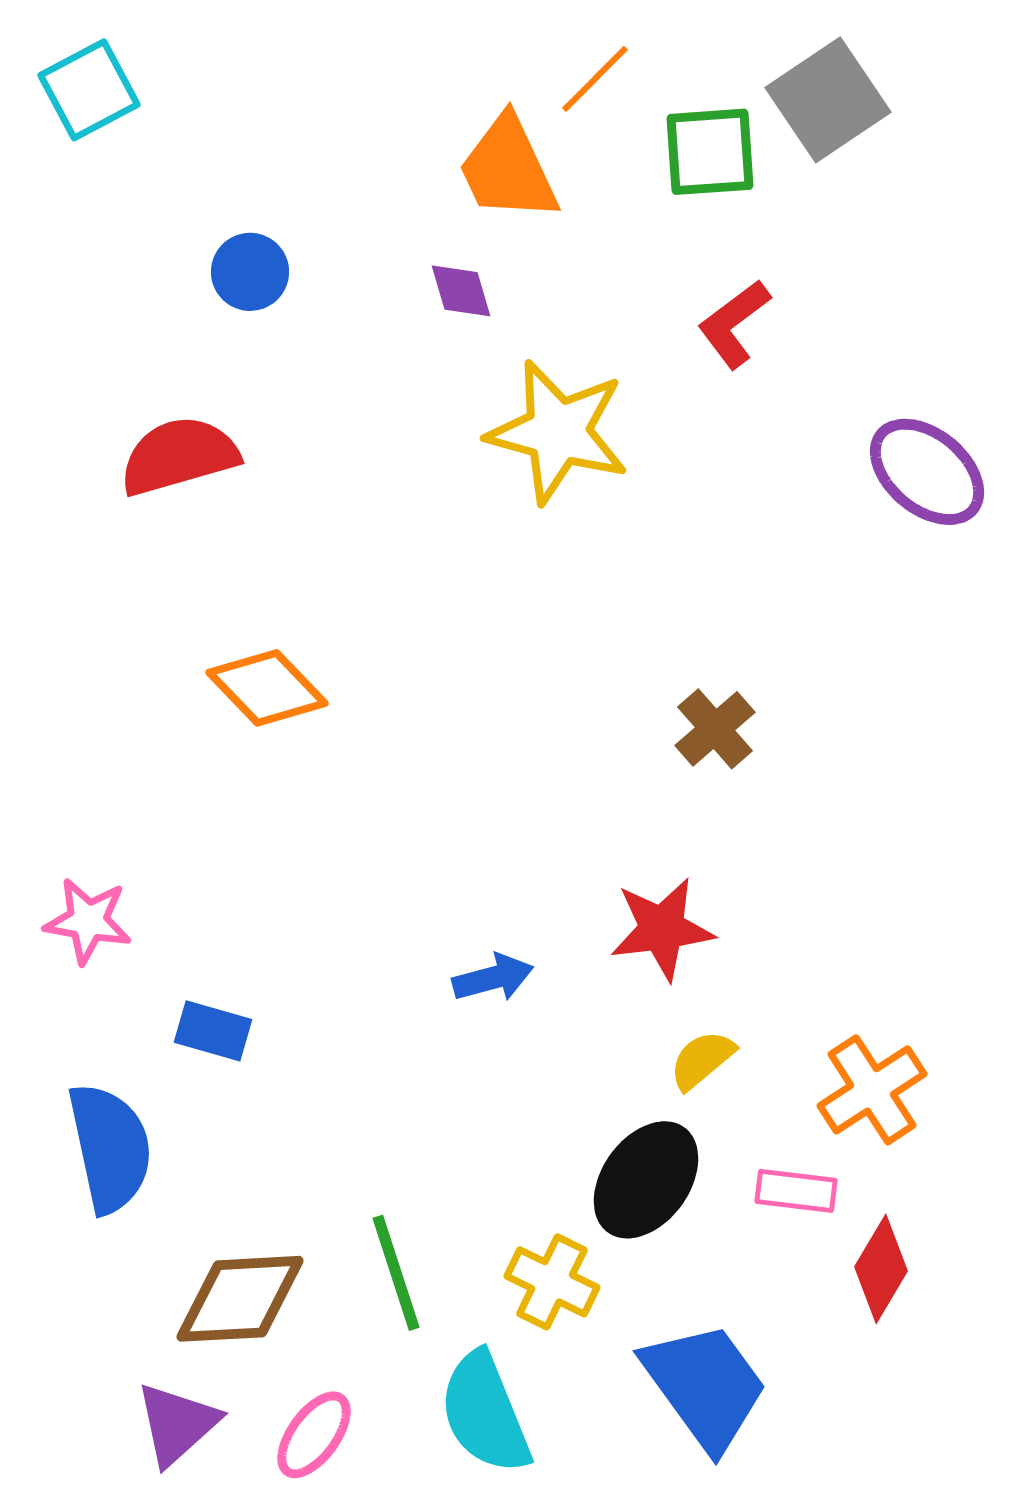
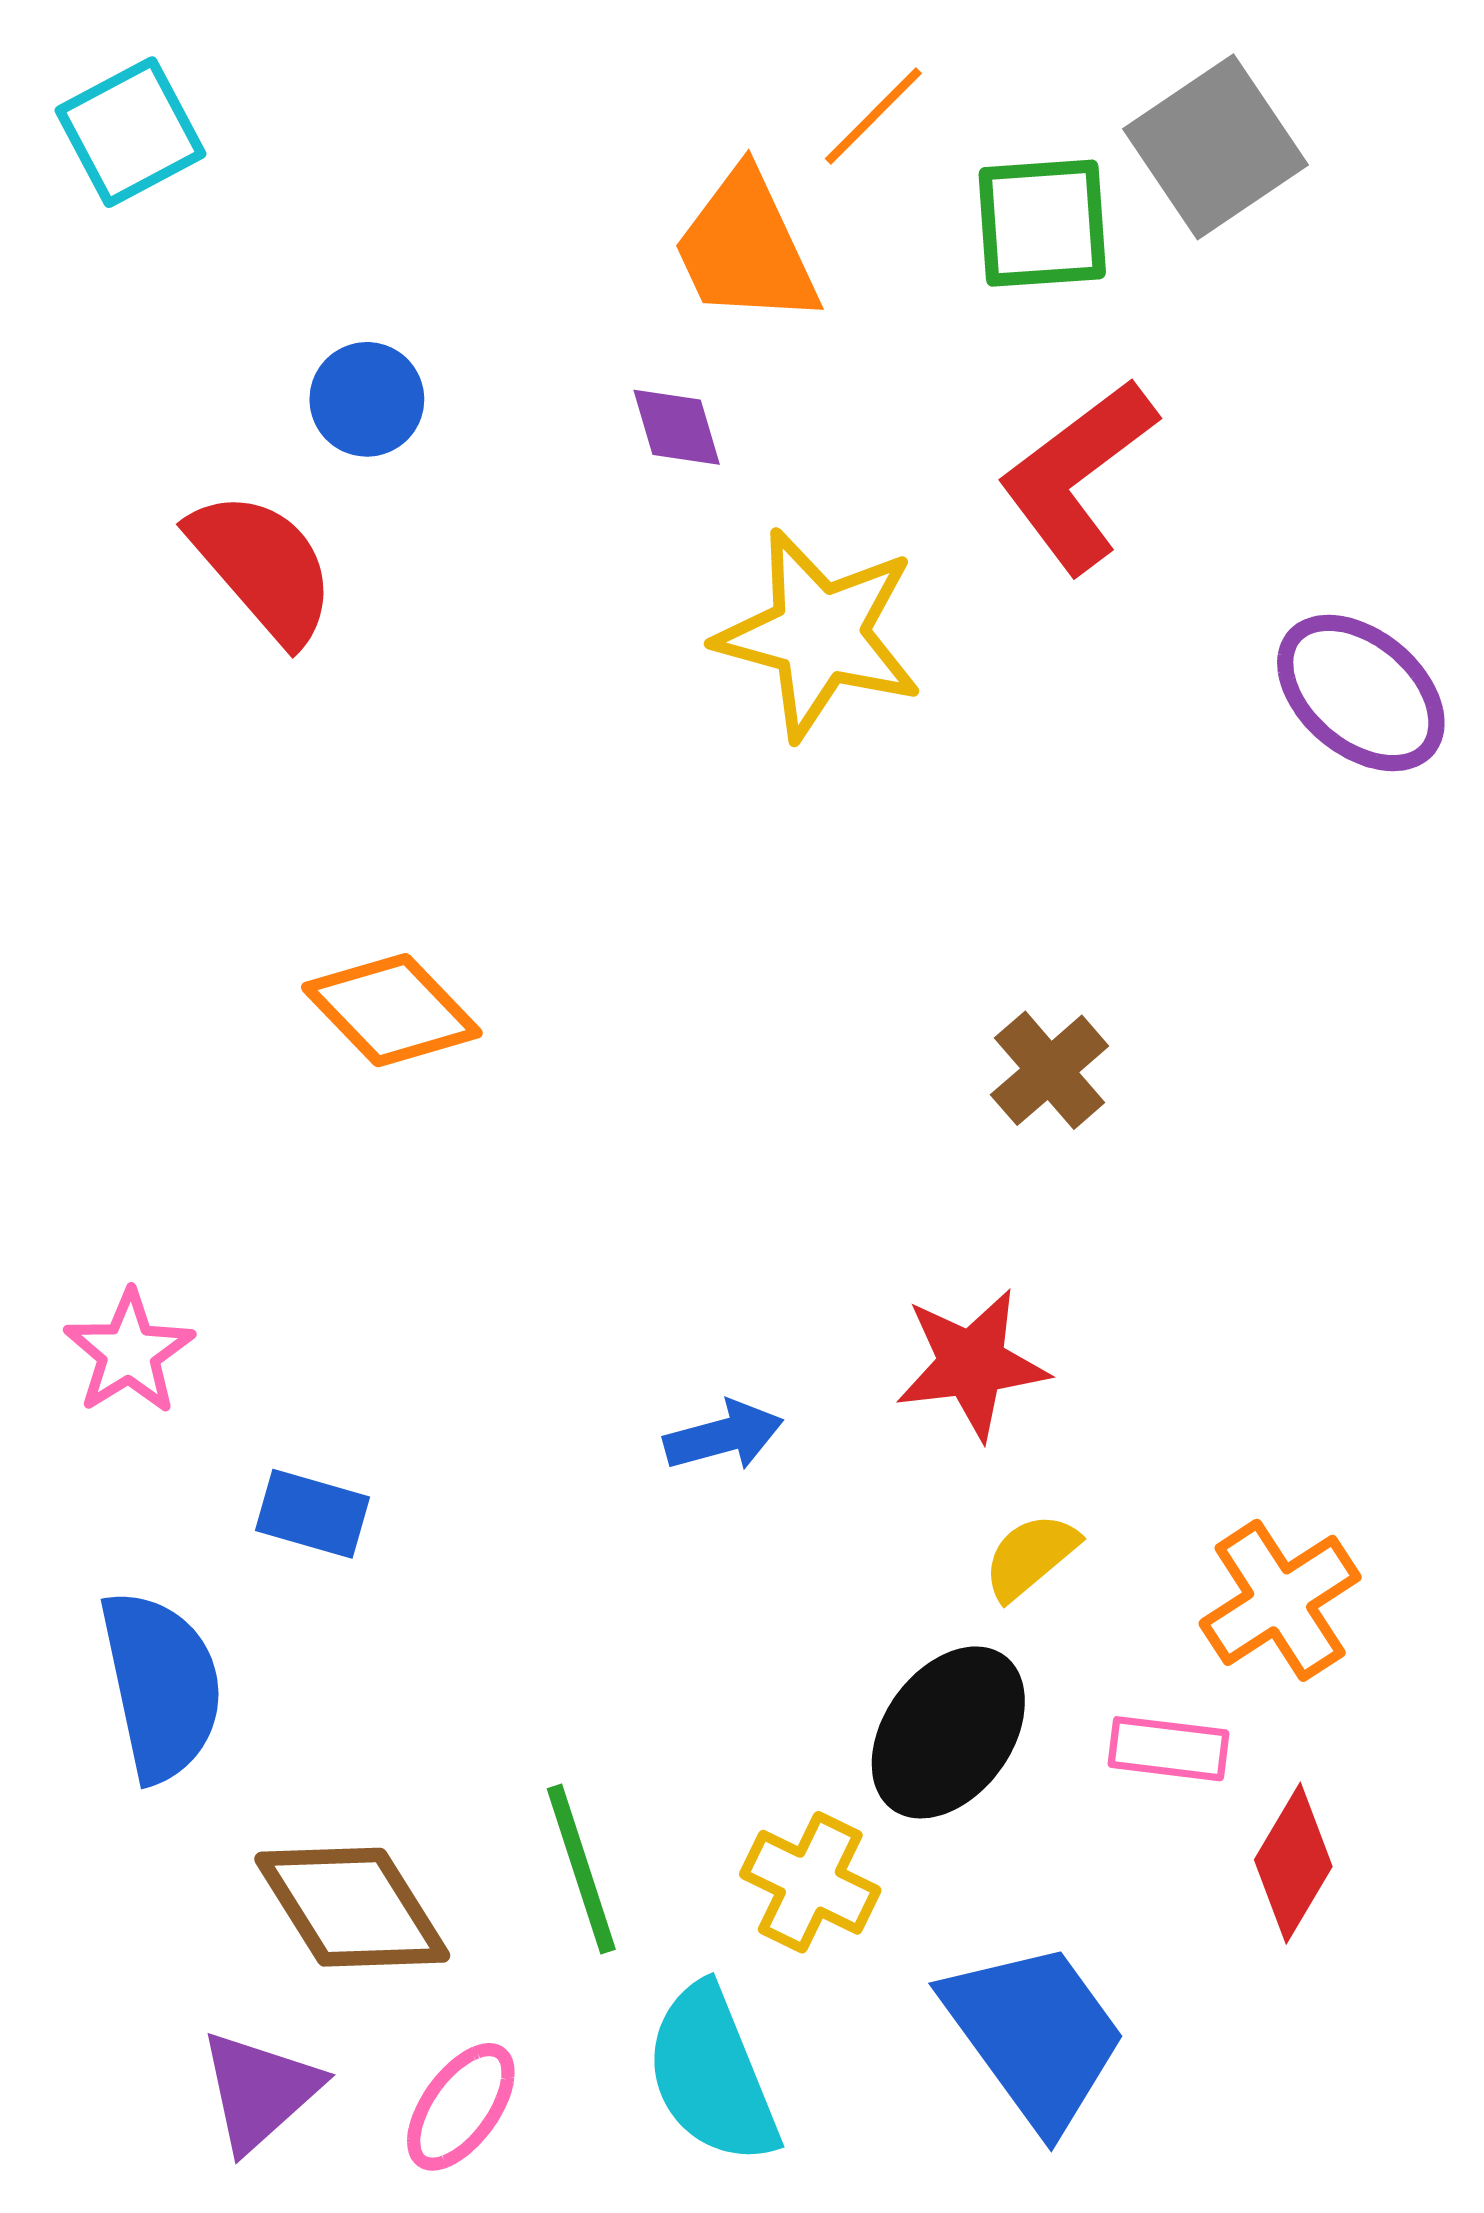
red L-shape: (734, 324) -> (1077, 476), size x1.5
red semicircle: (179, 456) -> (263, 567), moved, turned 65
pink star: (88, 921) -> (129, 1352), turned 30
brown diamond: (240, 1299) -> (352, 1907), turned 61

